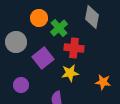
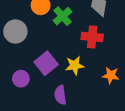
red cross: (74, 48) -> (92, 37), moved
purple square: (43, 58) -> (46, 63), moved

